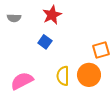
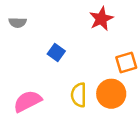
red star: (52, 15) -> (101, 19), moved

